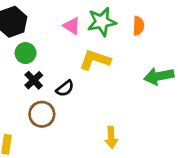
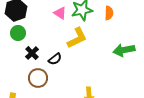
green circle: (26, 53) -> (18, 33), moved
yellow L-shape: (95, 60) -> (77, 38), turned 135

